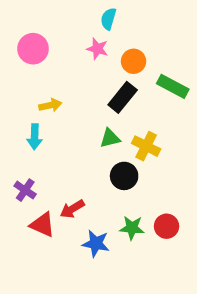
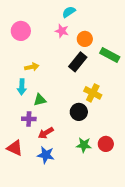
cyan semicircle: (108, 19) -> (69, 12), turned 40
green triangle: (110, 138) -> (40, 100), moved
purple cross: (25, 190) -> (29, 119), moved, turned -32
red triangle: (42, 225) -> (15, 148), moved
blue star: (96, 243) -> (46, 155), moved

